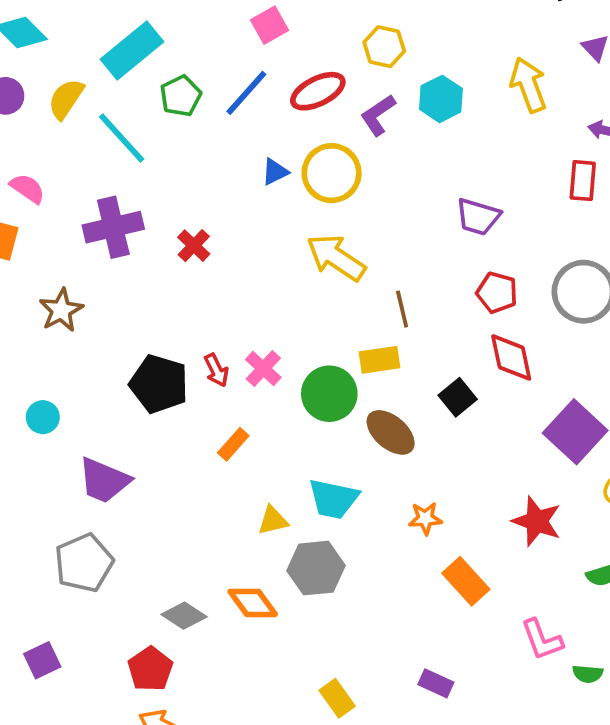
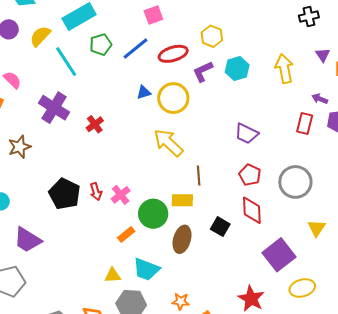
purple cross: (113, 227) -> (54, 108), turned 36
black square: (458, 397) -> (220, 227), turned -30
brown ellipse: (391, 432) -> (182, 239), turned 56
orange rectangle: (233, 444) -> (126, 234), moved
orange star: (425, 518) -> (181, 301), moved

